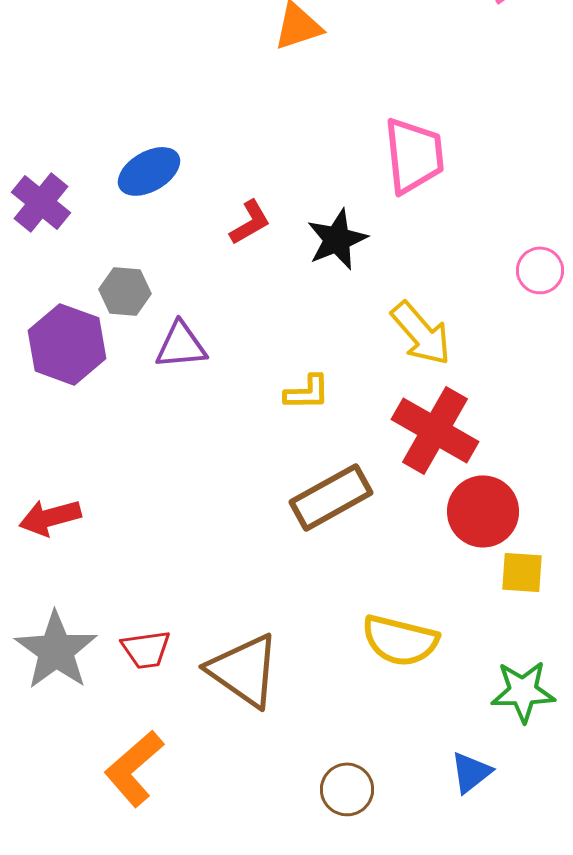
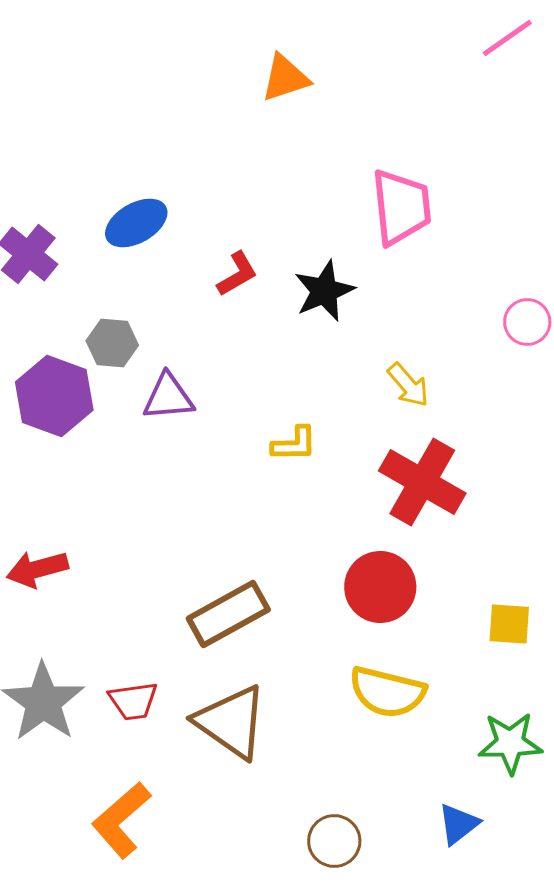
yellow arrow: (421, 333) -> (408, 385), size x0.7
brown rectangle: (331, 497) -> (228, 614), moved
red circle: (483, 511) -> (380, 587), moved

